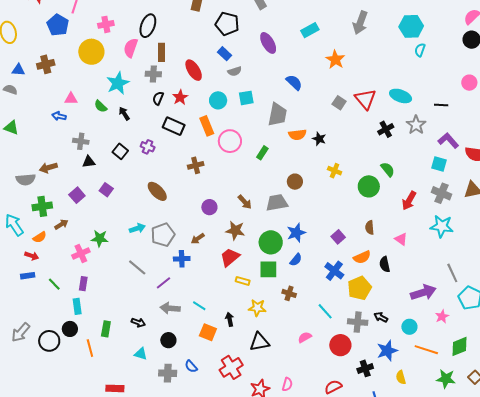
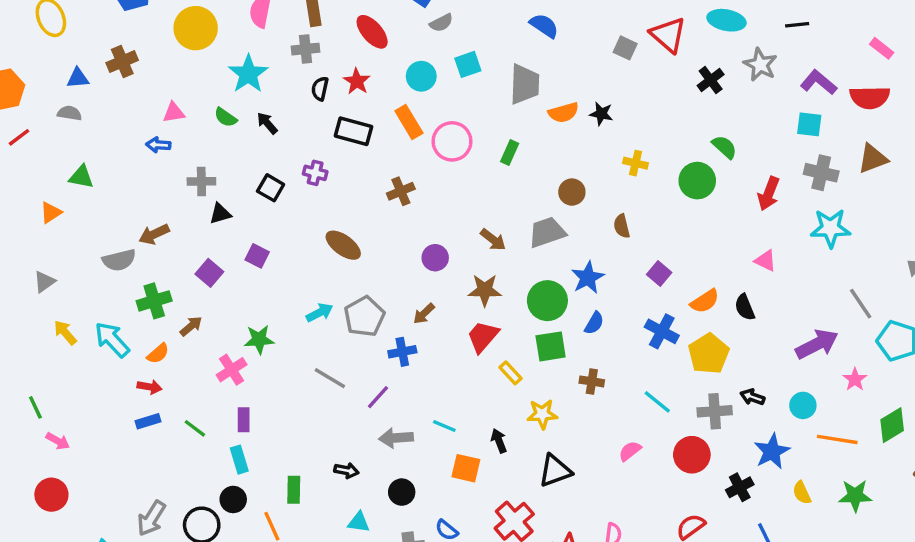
brown semicircle: (370, 228) -> (622, 226), moved
yellow rectangle: (243, 281) -> (511, 373), turned 40
green star: (446, 379) -> (855, 496), moved

